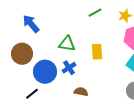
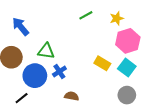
green triangle: (67, 44) -> (46, 51), moved
yellow rectangle: (97, 52) -> (102, 63), moved, turned -56

